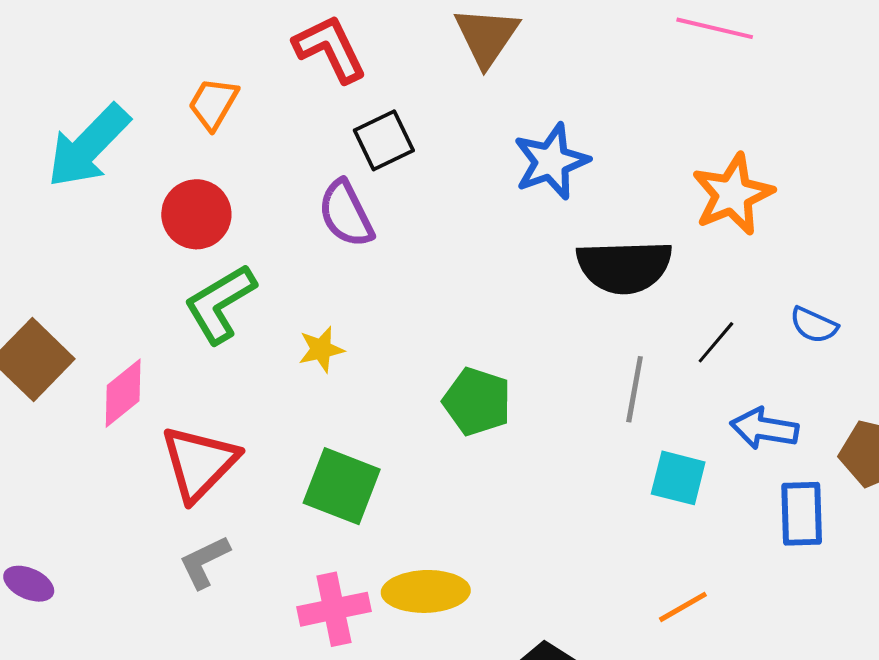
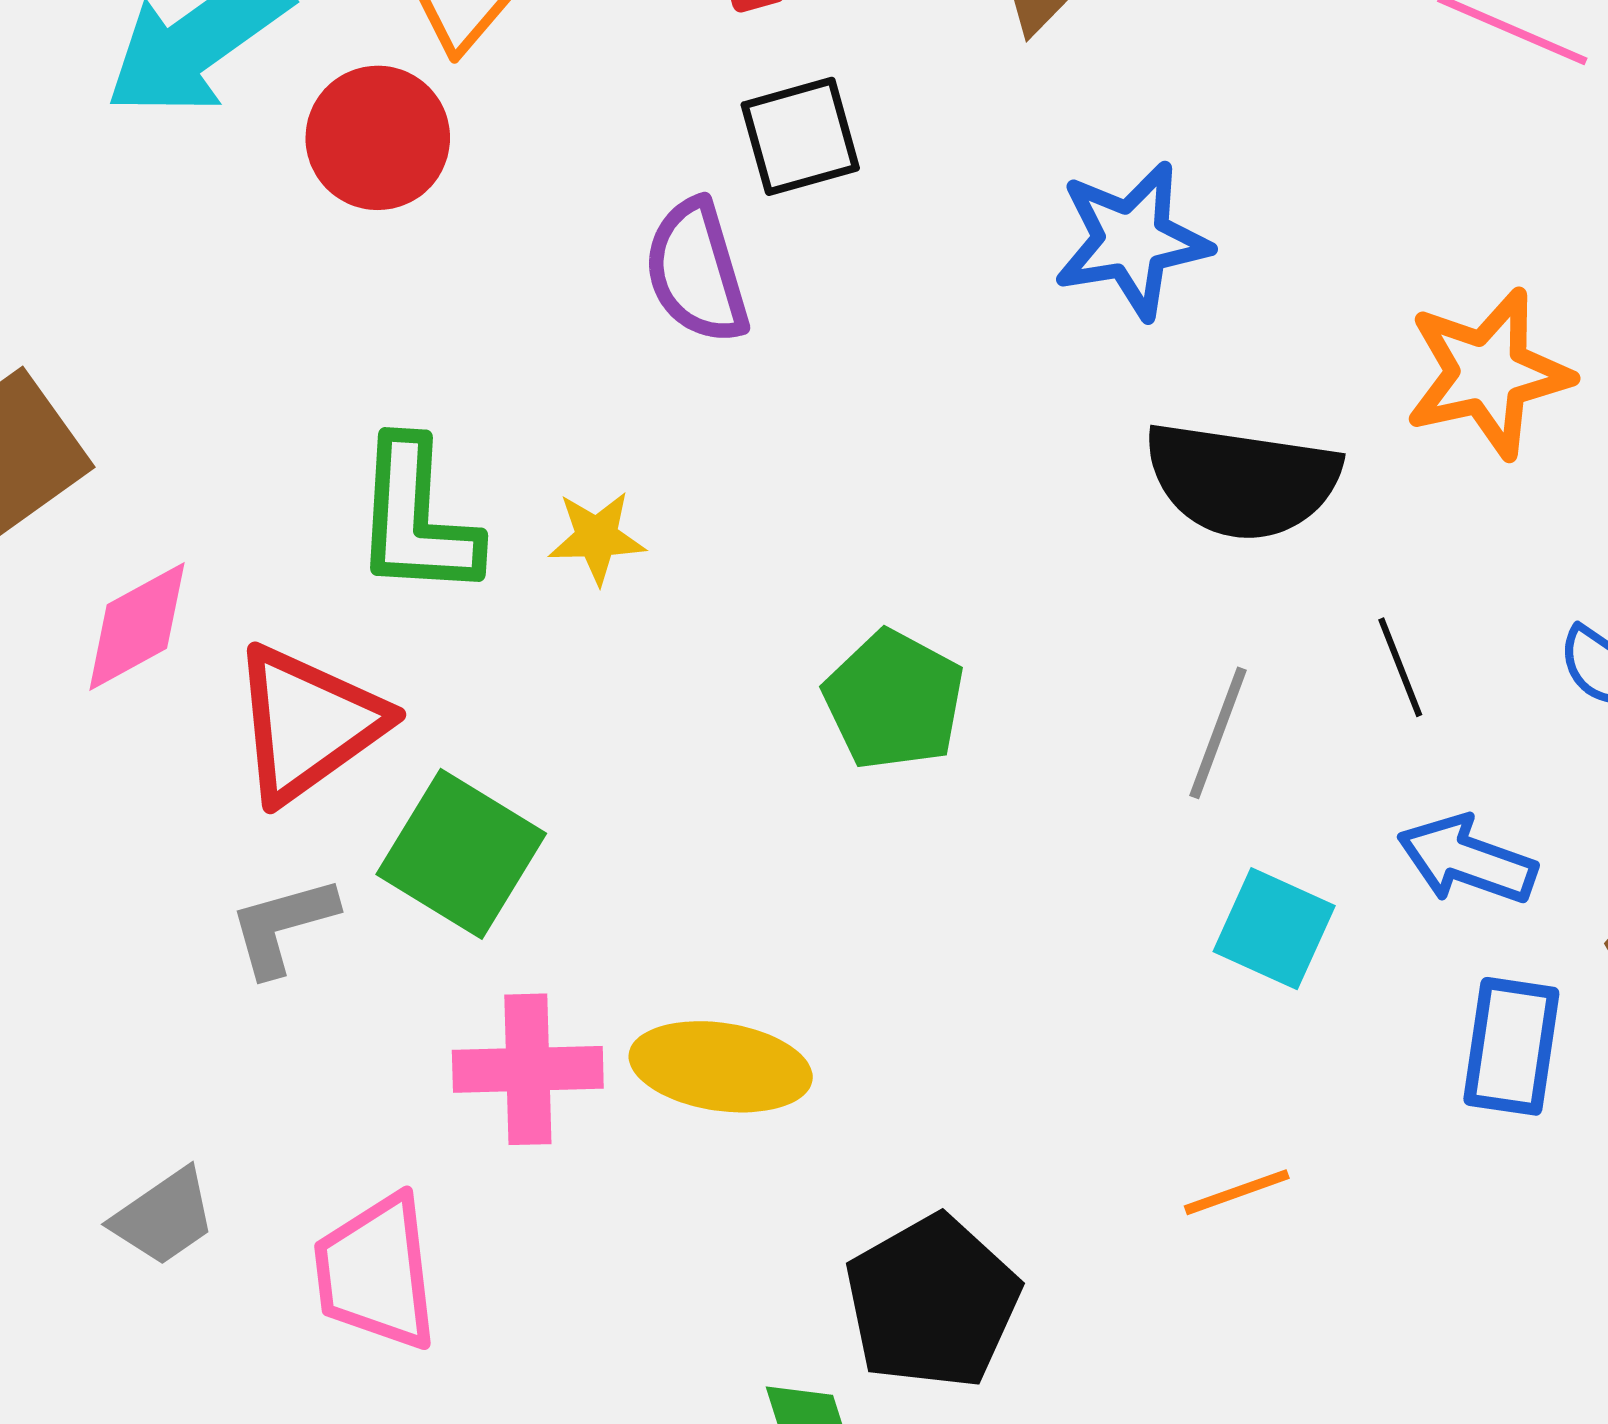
red circle: (196, 214) -> (378, 138), moved
green L-shape: (220, 304) -> (416, 518), moved, turned -66
black line: (716, 342) -> (1400, 667), turned -72
pink diamond: (123, 393) -> (137, 627), moved
green square: (342, 486) -> (461, 854), moved

